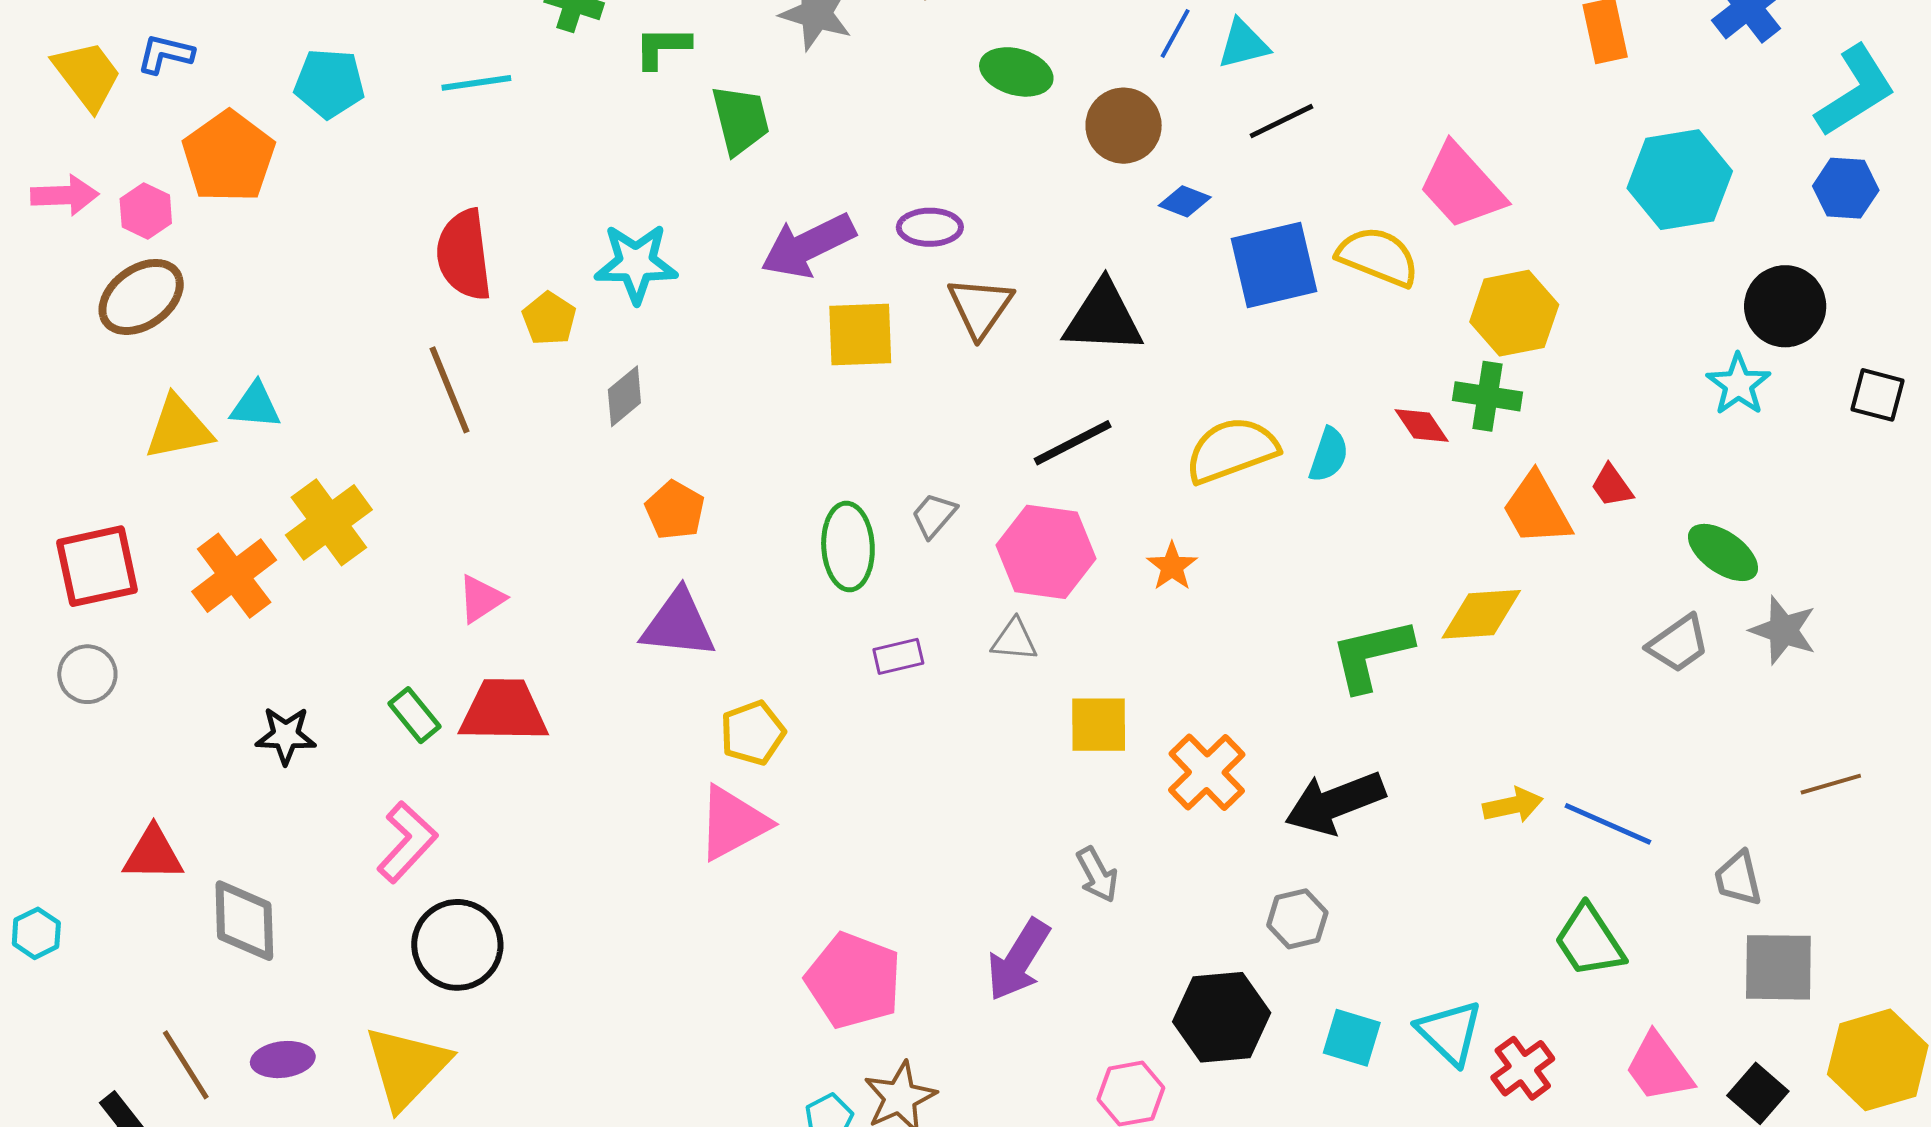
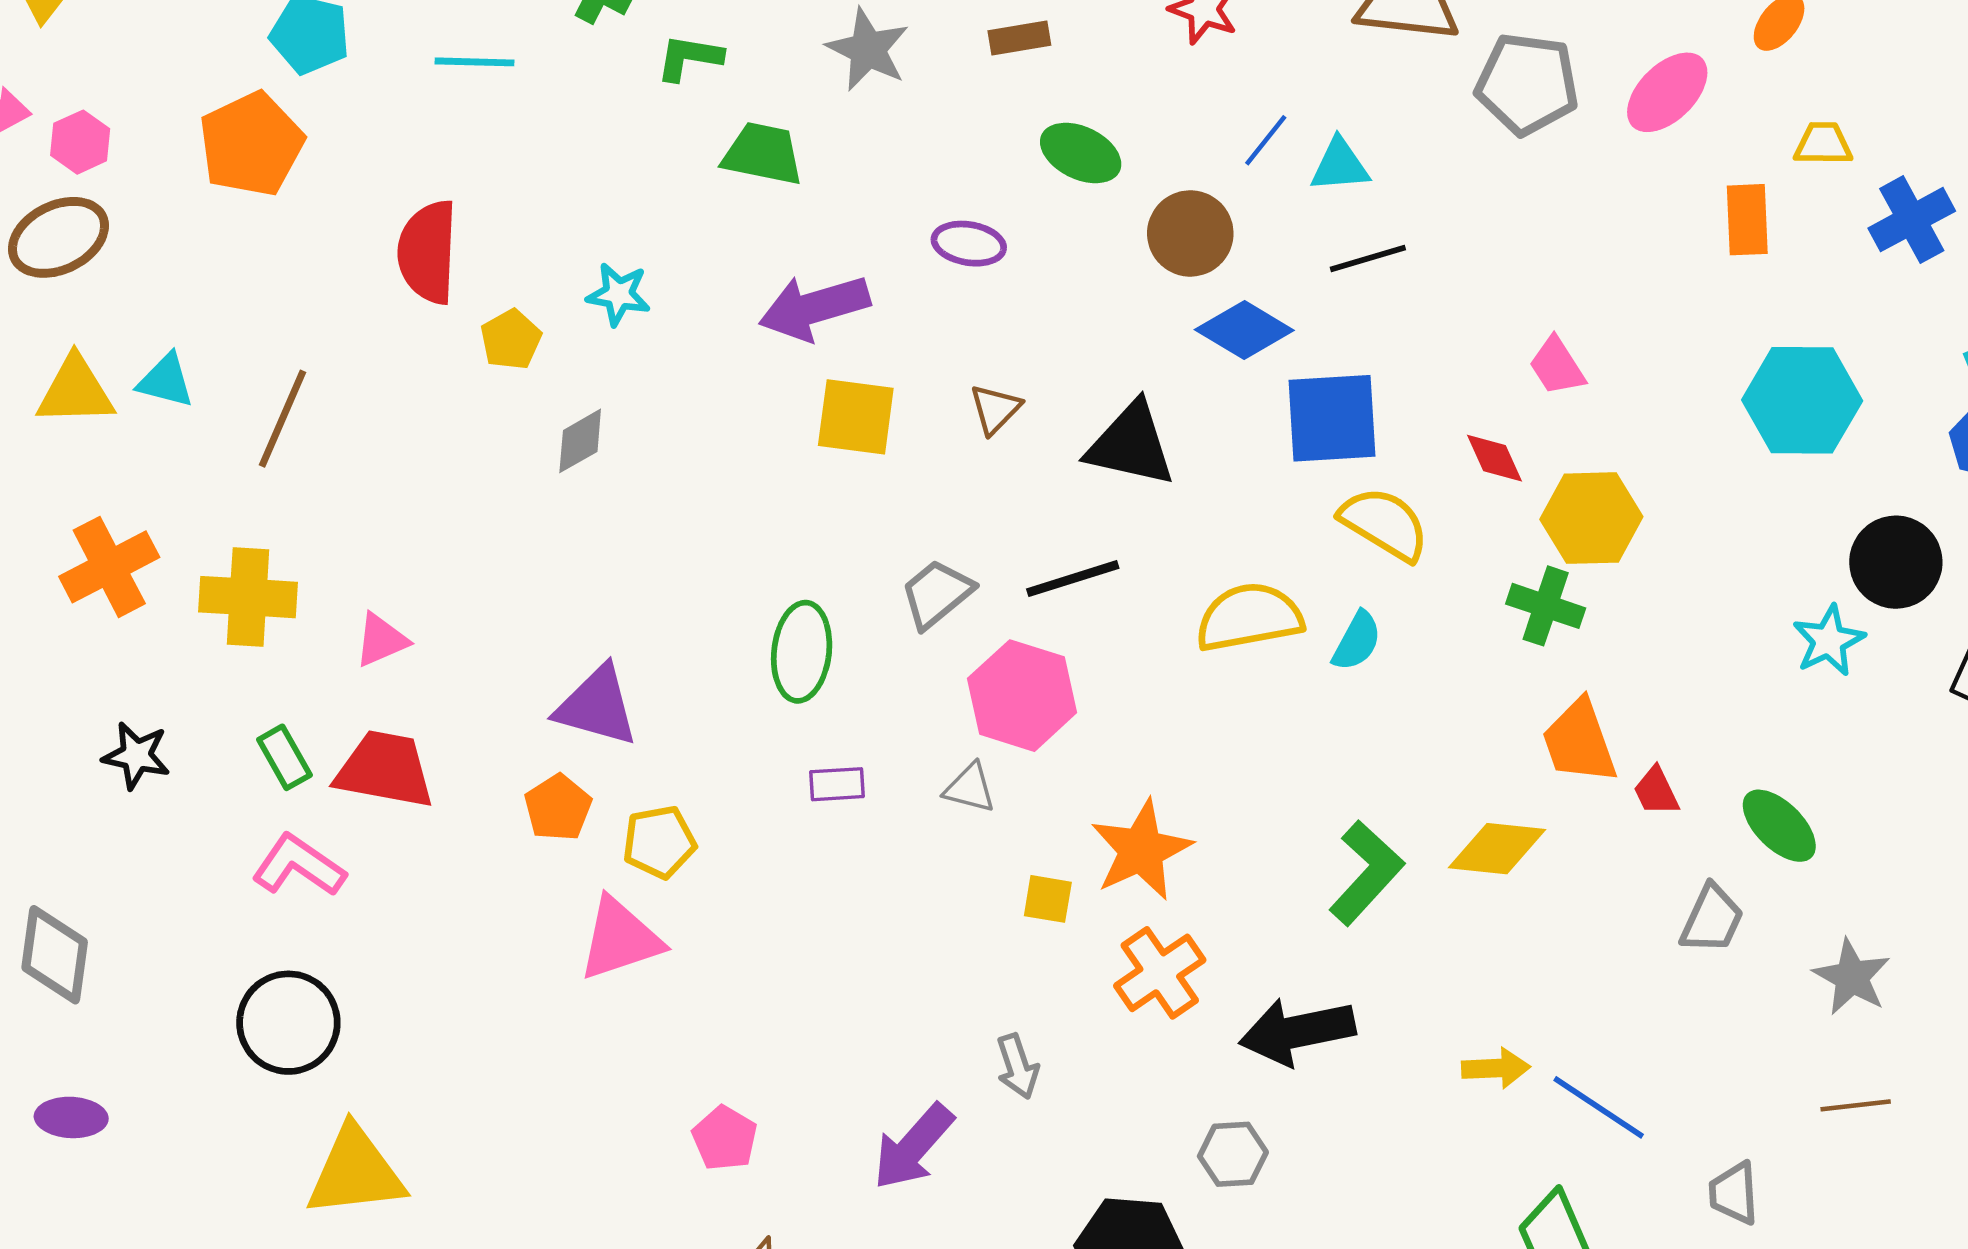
green trapezoid: (740, 120) -> (763, 154), turned -74
orange pentagon: (229, 157) -> (251, 144), moved
pink trapezoid: (1462, 186) -> (1557, 366), size x0.6
blue diamond: (1185, 201) -> (1244, 330), size x1.6
purple ellipse: (930, 227) -> (969, 244), moved
yellow semicircle: (1378, 257) -> (1384, 524), moved
cyan star: (636, 263) -> (619, 294), size x0.7
brown triangle: (980, 307) -> (995, 409), size x0.7
brown line: (449, 390) -> (282, 419), moved, turned 36
red diamond: (1422, 426) -> (1494, 458), moved
red trapezoid: (1612, 486) -> (1656, 791), moved
orange pentagon: (675, 510) -> (558, 808), moved
gray trapezoid: (934, 515) -> (937, 594), moved, size x1.4
yellow cross: (329, 522) -> (248, 597), moved, turned 30
orange star: (1172, 566) -> (1141, 850), moved, size x1.8
gray star: (1783, 630) -> (1852, 977), moved
gray trapezoid: (1678, 644) -> (1712, 919), turned -40
green L-shape: (1371, 655) -> (1366, 873), turned 136
yellow square: (1099, 725) -> (1048, 899), size x0.7
pink L-shape: (407, 842) -> (299, 866), moved, turned -108
pink pentagon: (853, 981) -> (725, 1138), size x0.6
yellow triangle: (407, 1067) -> (355, 1172), moved, turned 30

